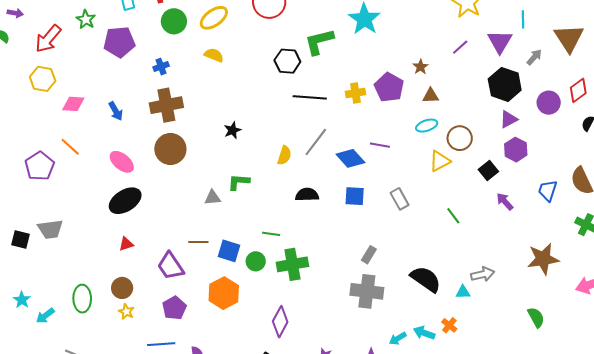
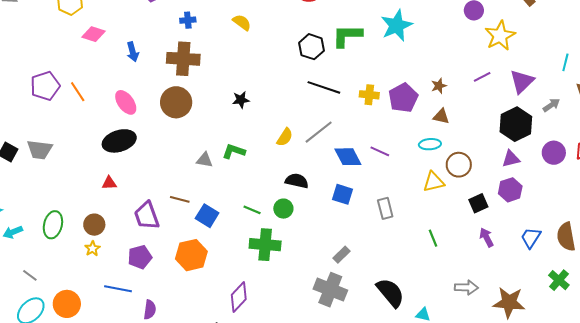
cyan line: (523, 19) -> (565, 62), moved
orange line: (70, 147) -> (78, 92), moved
green circle: (256, 261) -> (283, 209), moved
gray arrow: (483, 274) -> (466, 287), moved

